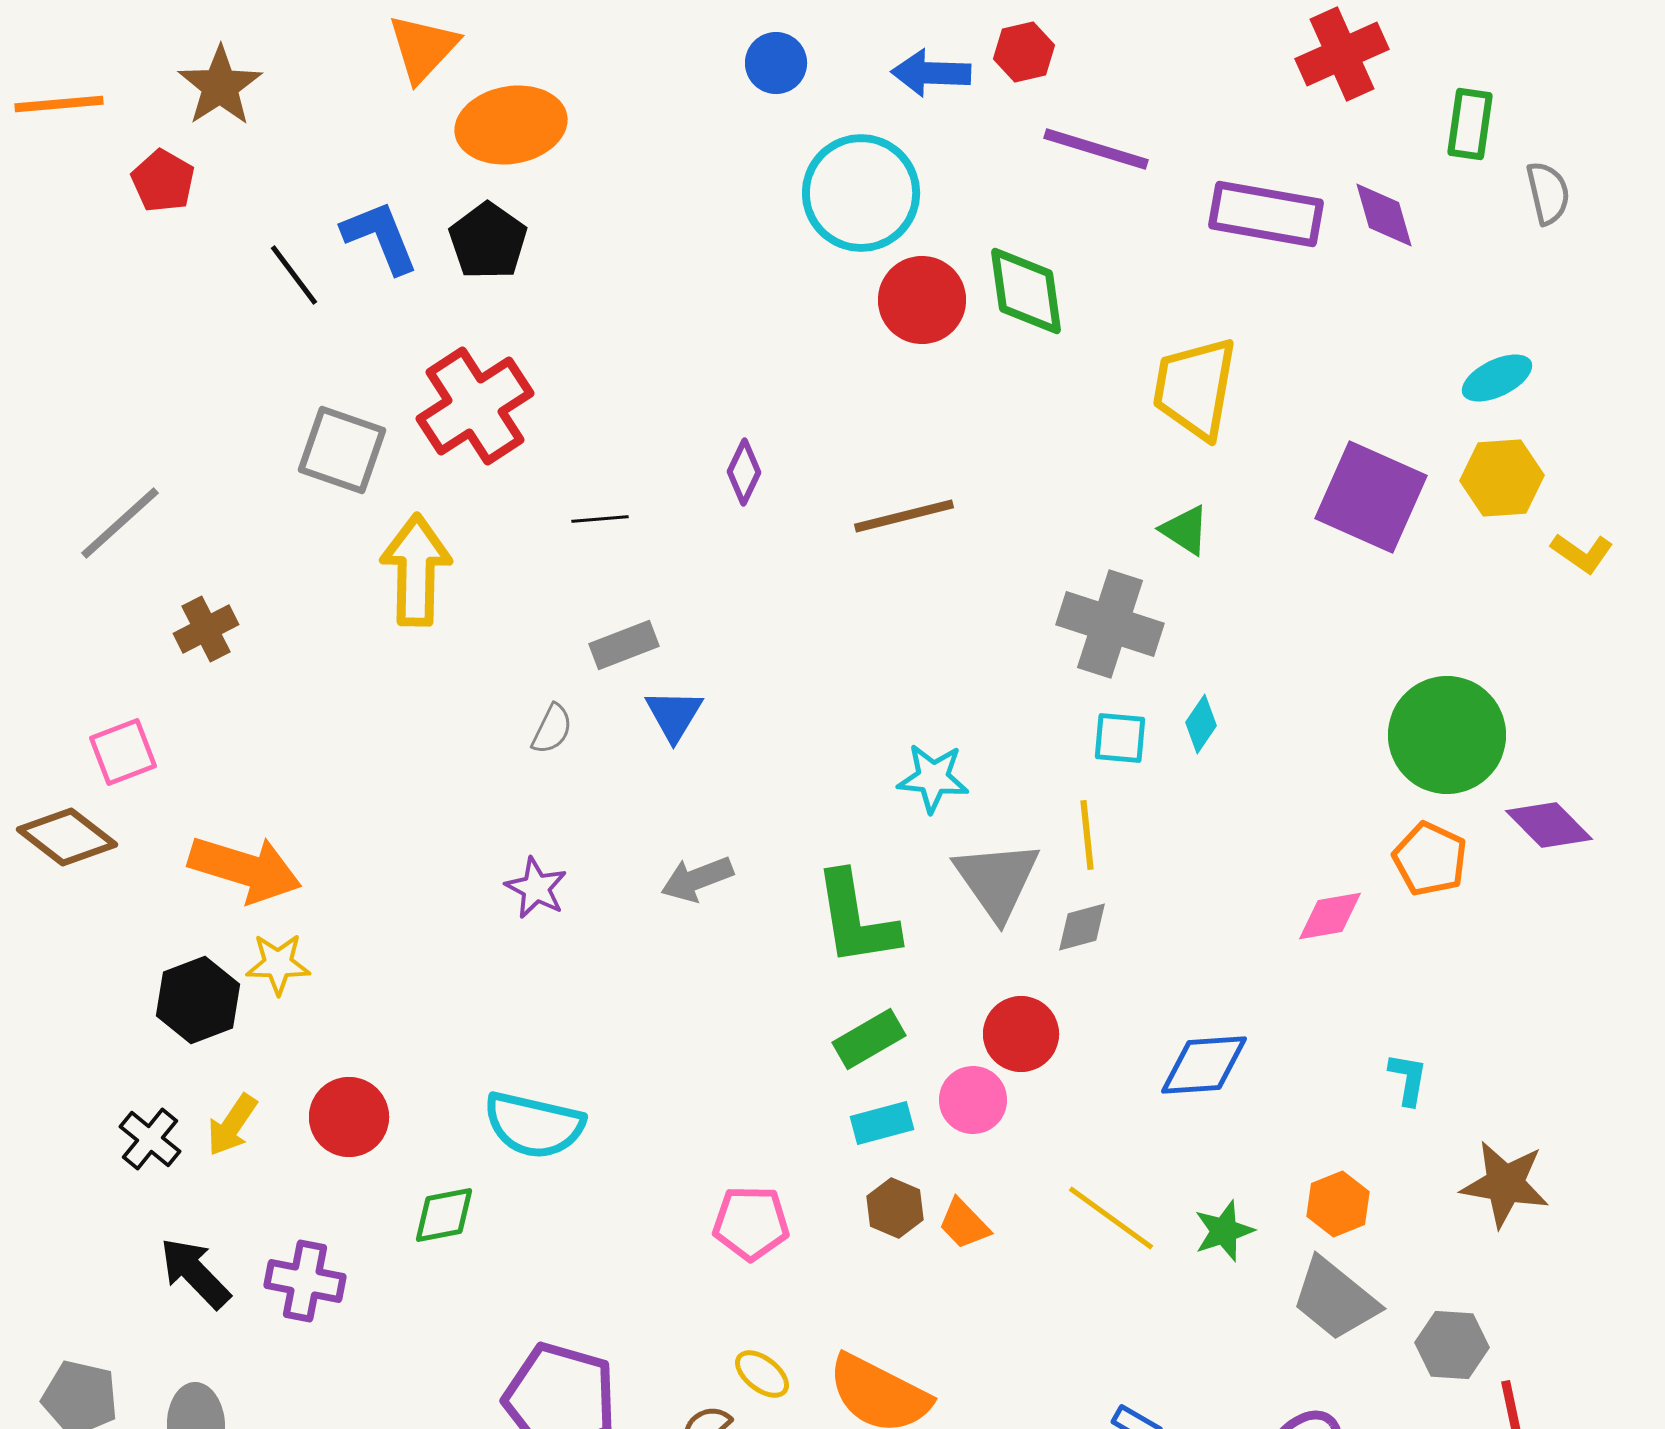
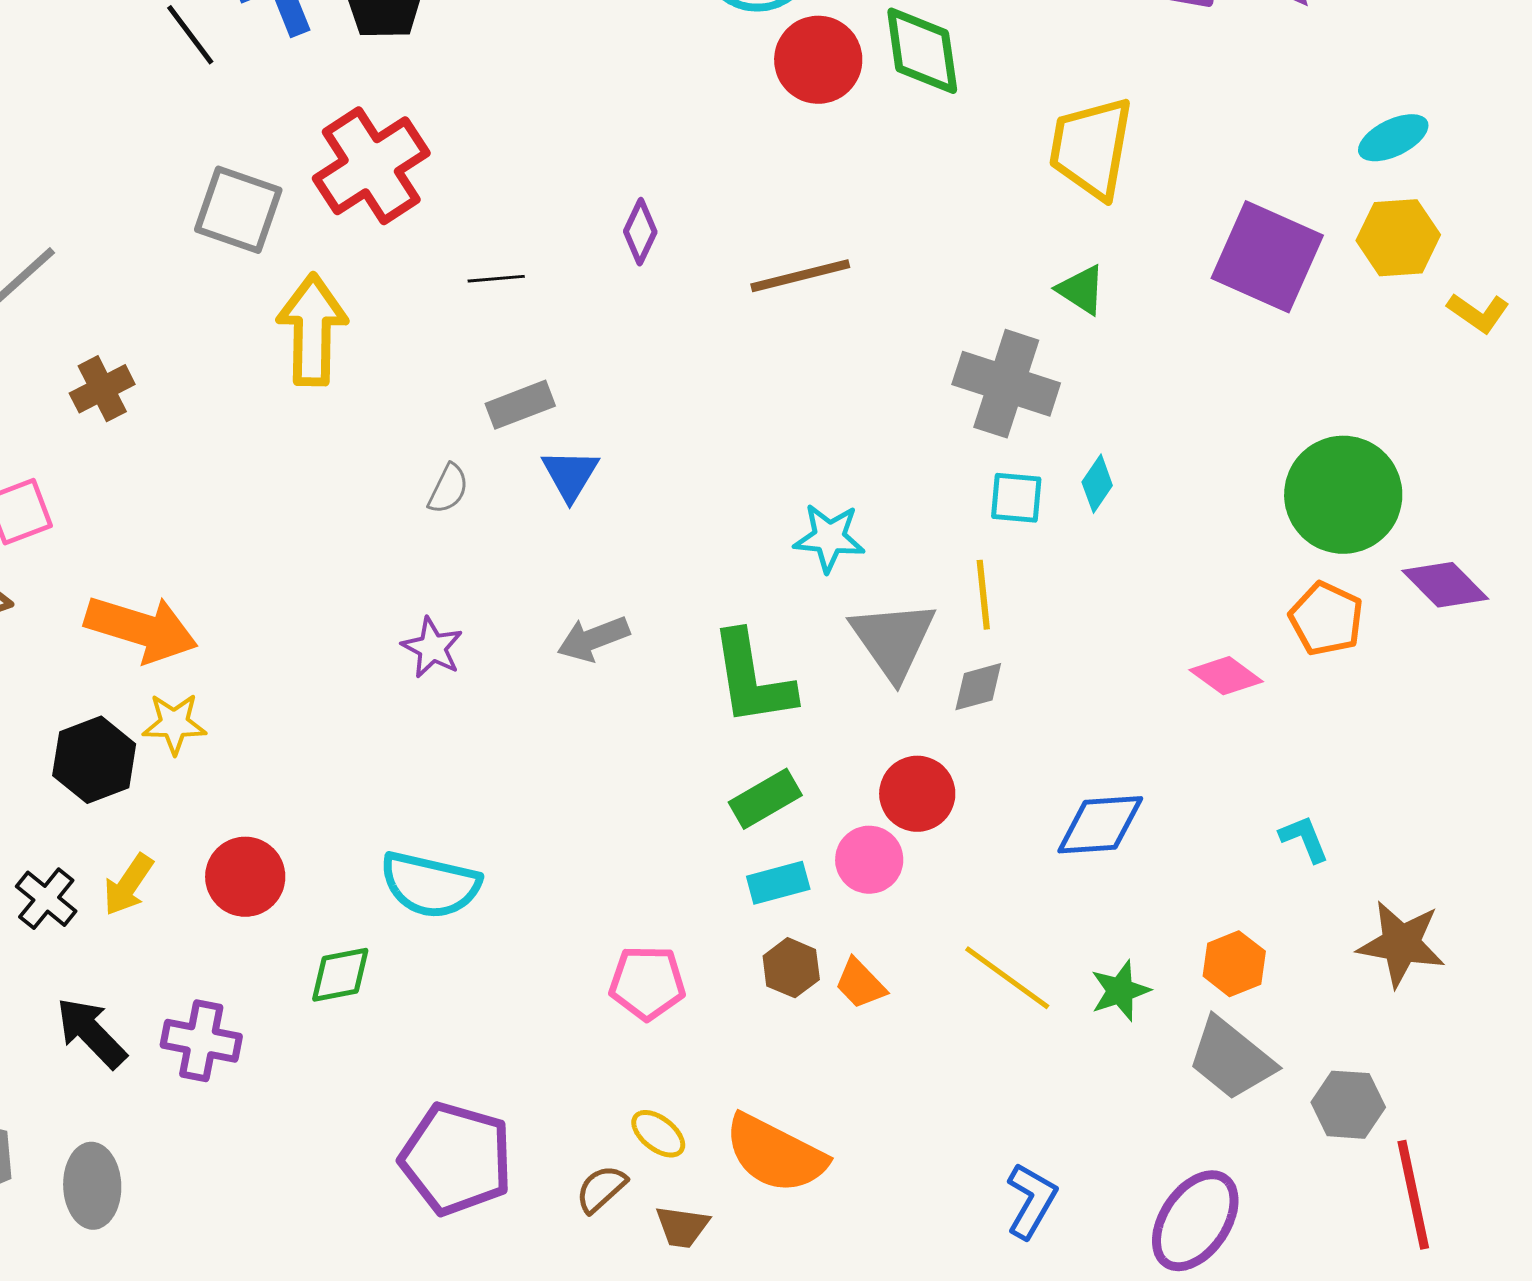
pink diamond: (1330, 916) -> (1226, 676), turned 46
cyan L-shape: (1408, 1079) -> (1304, 839), turned -32

